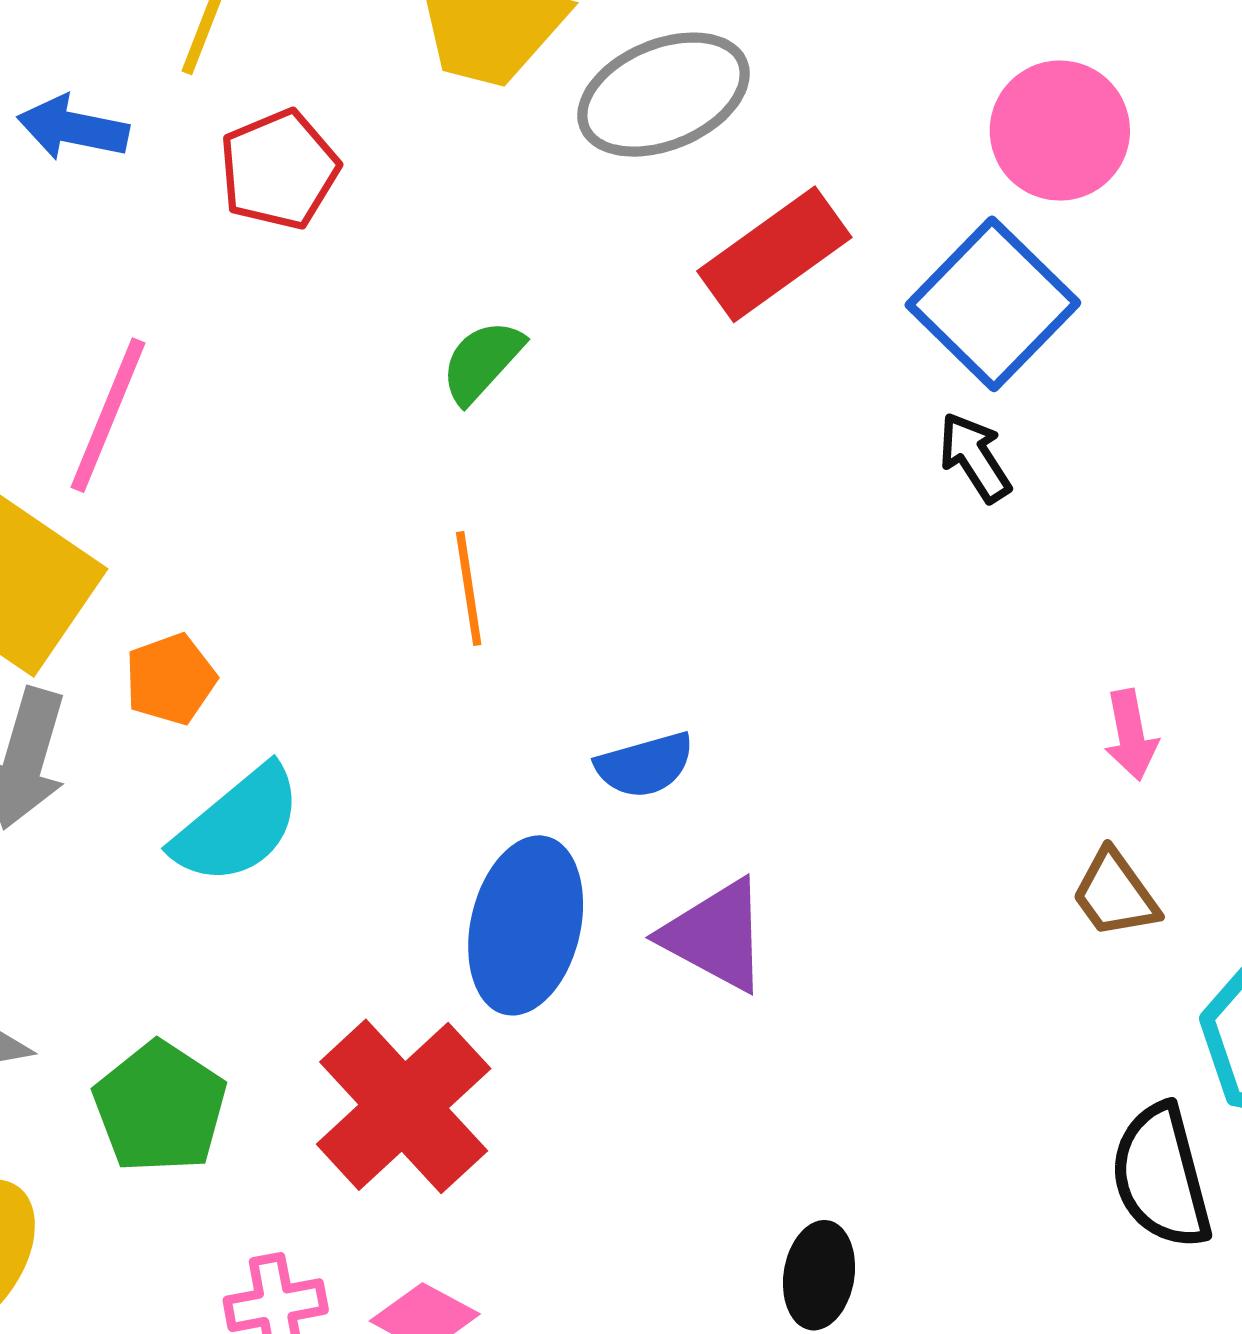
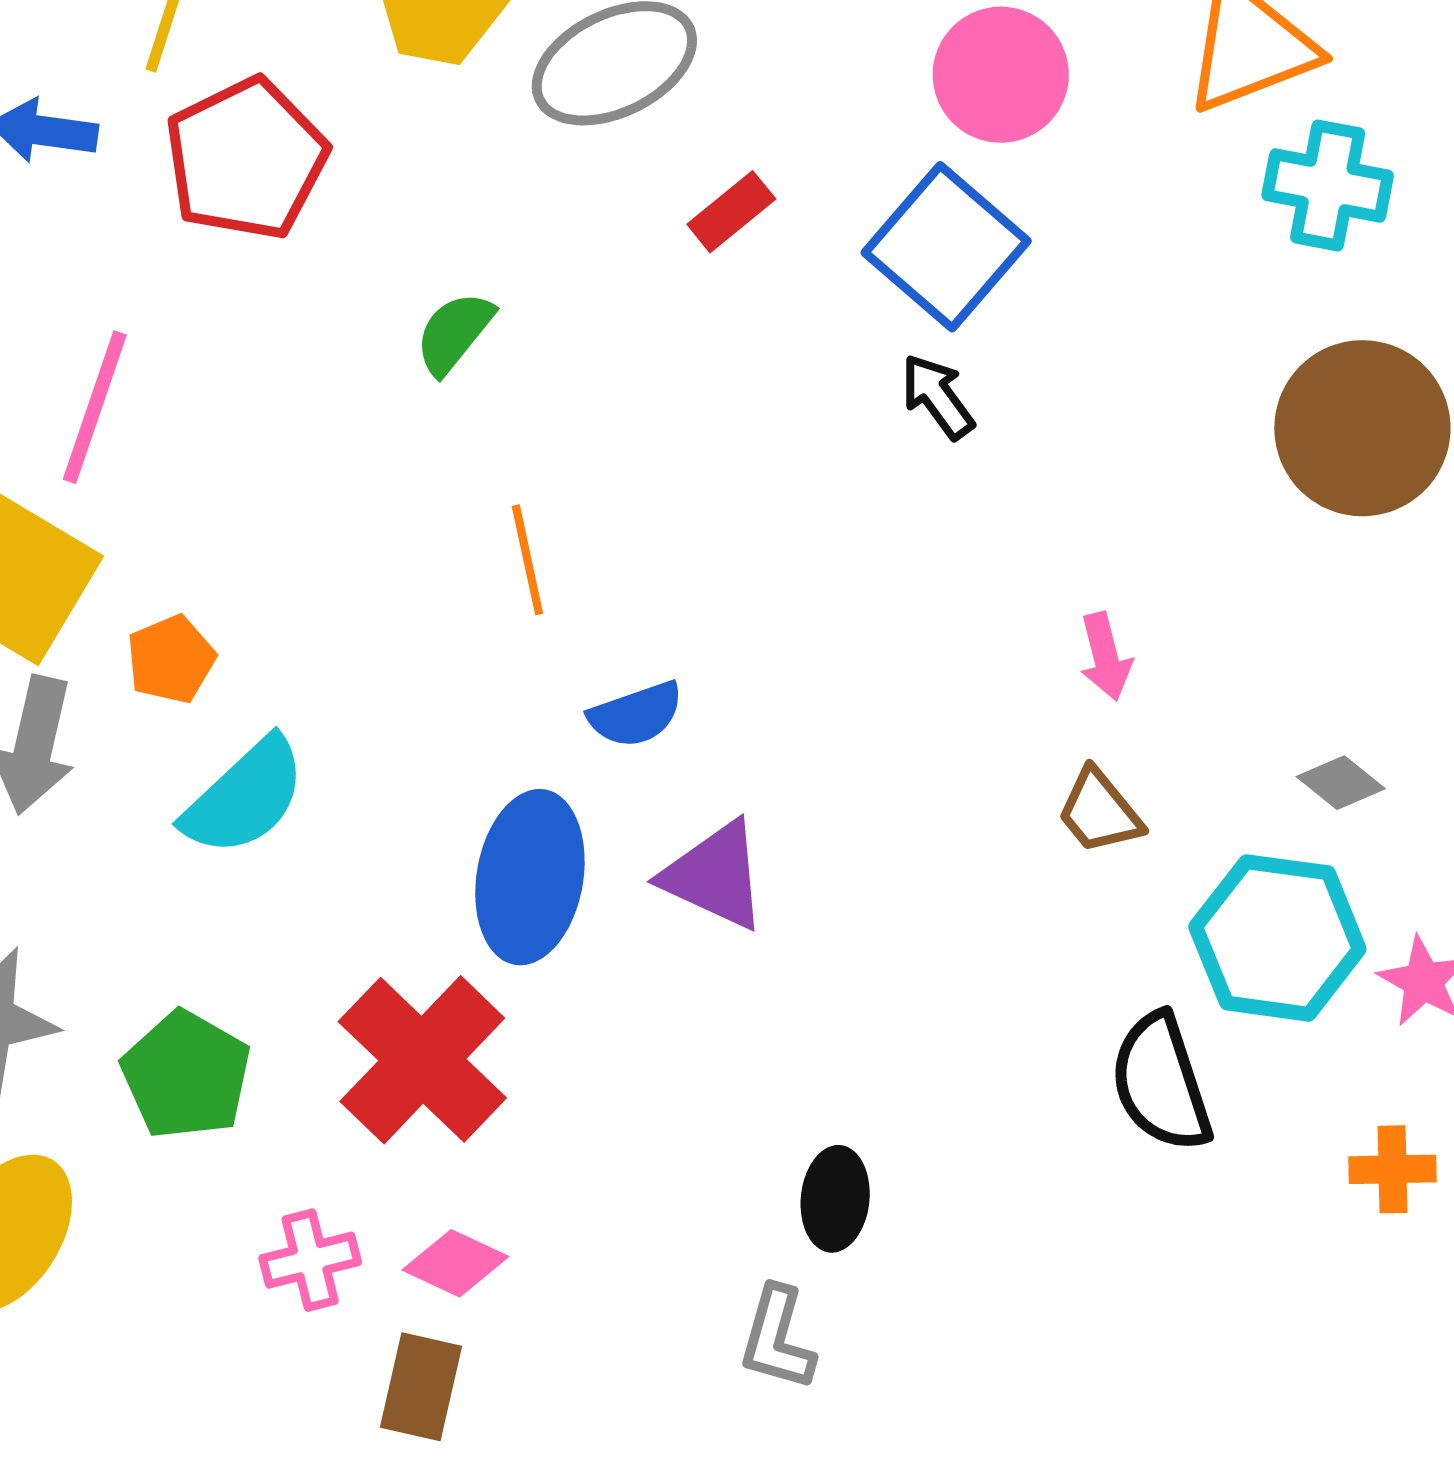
red pentagon: (279, 170) -> (246, 159), size x1.4
red rectangle: (774, 254) -> (731, 212), size x0.6
orange line: (469, 588) -> (527, 560), moved

